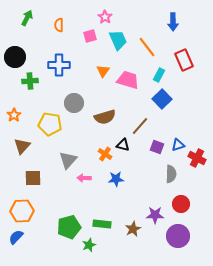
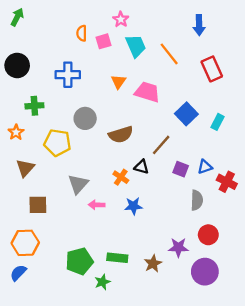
green arrow: (27, 18) -> (17, 17), moved
orange semicircle: (59, 25) -> (82, 33), moved
cyan rectangle: (159, 75) -> (218, 122), moved
green cross: (30, 81) -> (34, 106), moved

